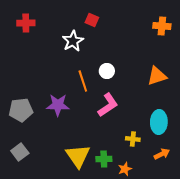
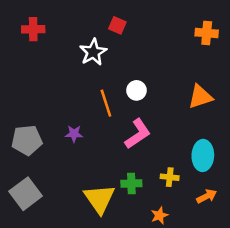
purple star: (58, 105) -> (74, 134), size x0.6
gray square: (20, 152) -> (26, 194), size x1.4
green cross: (104, 159) -> (131, 184), moved

